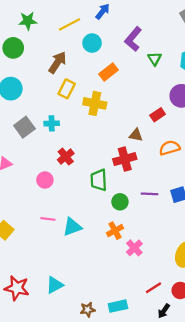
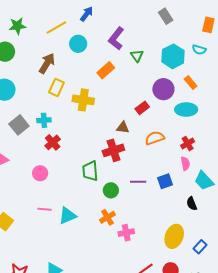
orange rectangle: (109, 72) -> (106, 70), moved
red cross: (66, 157) -> (53, 142), moved
pink cross: (134, 248) -> (126, 233), turned 35

